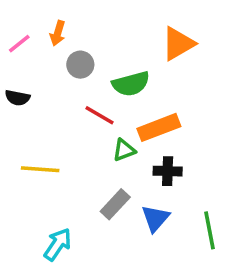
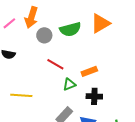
orange arrow: (58, 33) -> (31, 17), size x1.5
green semicircle: (131, 84) -> (70, 29), moved
orange rectangle: (159, 127) -> (89, 71), size x0.7

